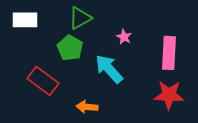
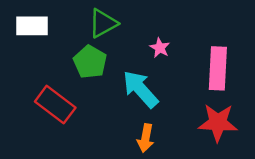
orange arrow: (87, 107) -> (146, 138), moved, turned -85

